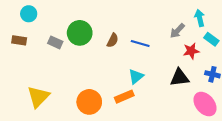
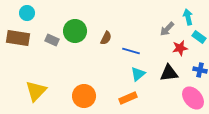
brown rectangle: (19, 40) -> (18, 38), size x1.6
blue line: (140, 44) -> (131, 51), moved
cyan triangle: (136, 76) -> (138, 74), moved
orange rectangle: (124, 97) -> (128, 98), moved

